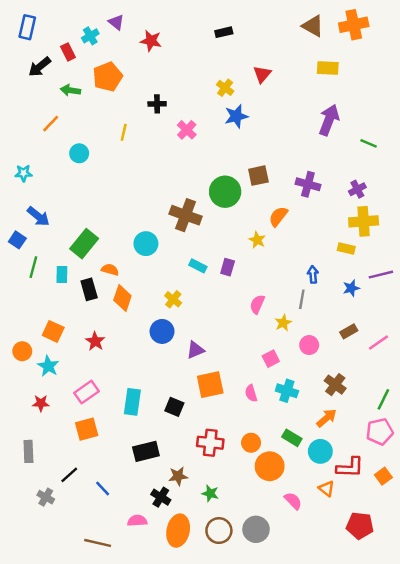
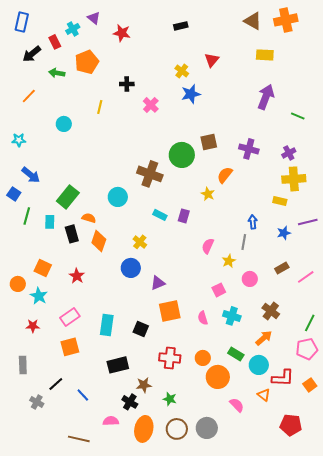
orange line: (51, 124) -> (29, 96), moved

